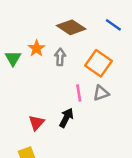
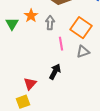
pink line: (79, 93) -> (61, 44), moved
red triangle: (37, 123) -> (30, 84), moved

